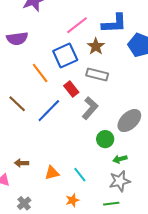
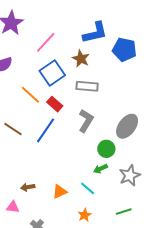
pink line: (77, 25) -> (46, 42), moved
red rectangle: (71, 89) -> (55, 104), moved
green arrow: (120, 159) -> (101, 169), moved
gray star: (120, 181) -> (130, 176), moved

